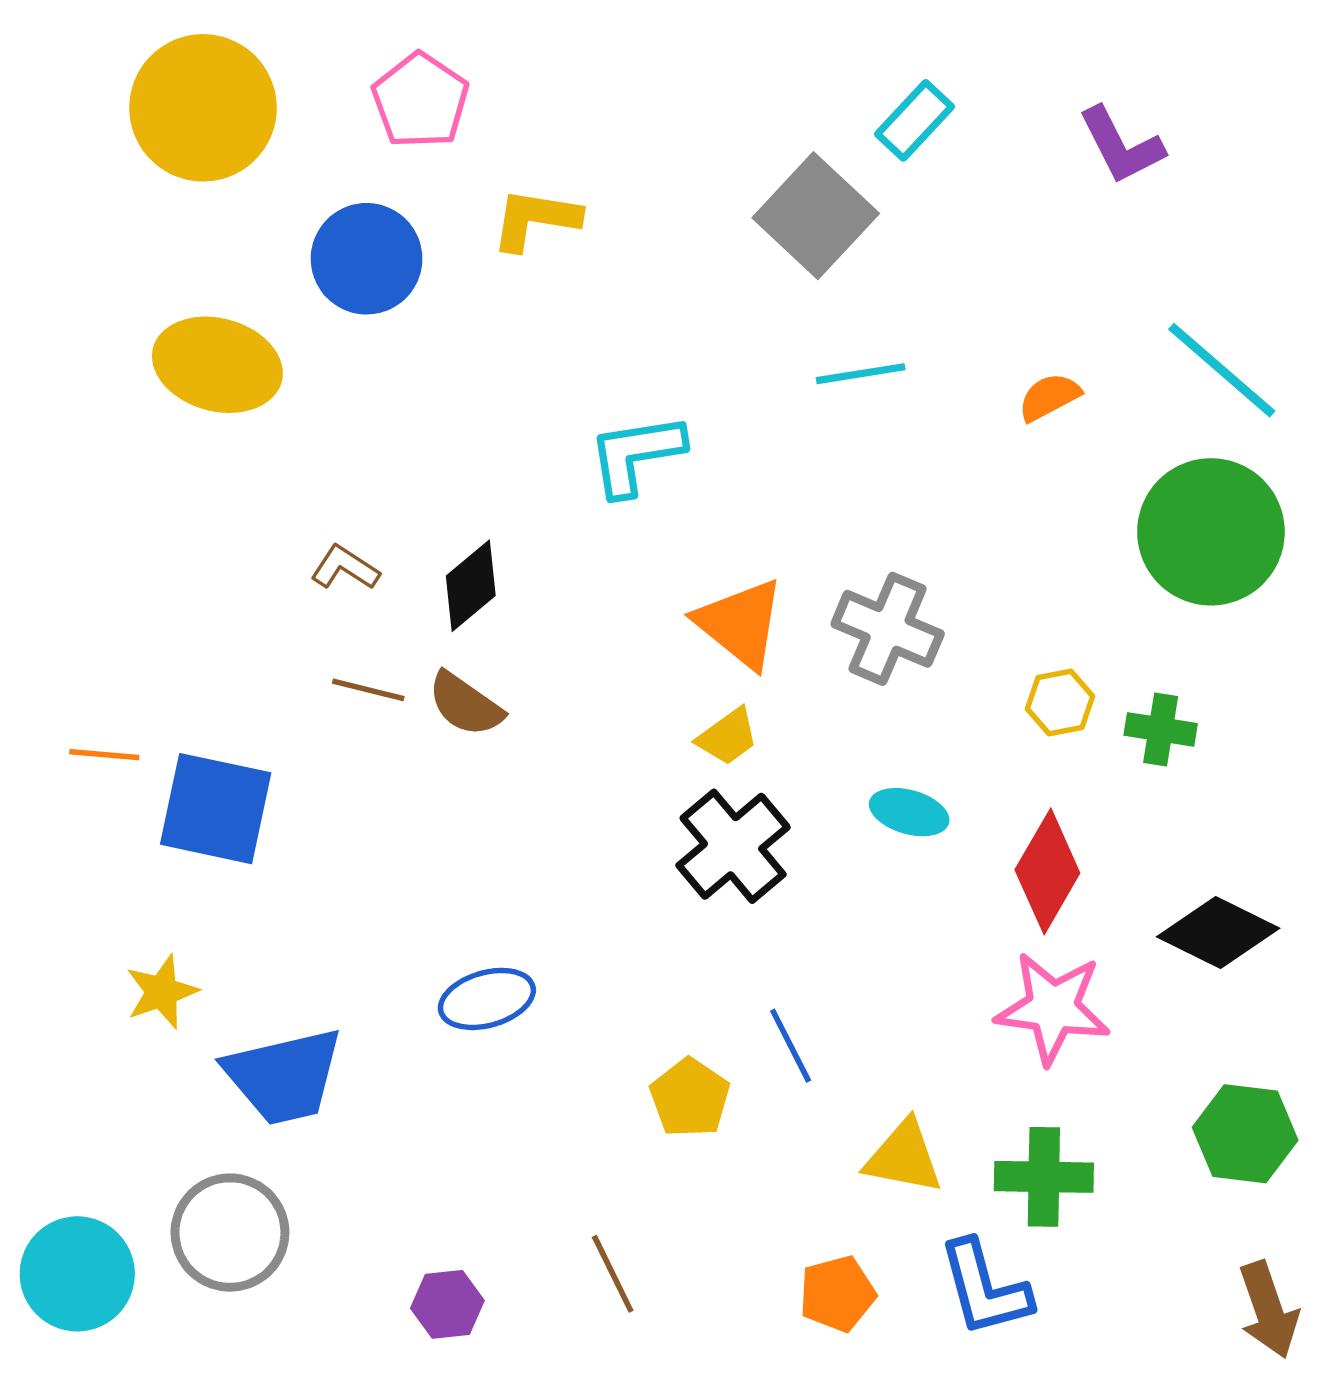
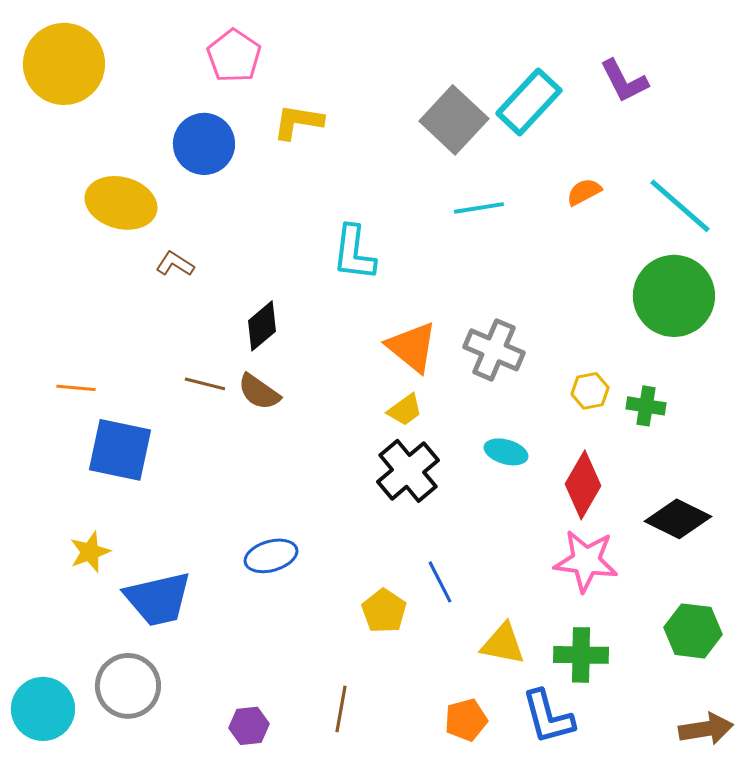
yellow circle: (203, 108) -> (64, 64), moved
cyan rectangle: (915, 120) -> (529, 102), moved, size x1.5
orange semicircle: (1049, 397) -> (584, 192), moved
cyan L-shape: (636, 455) -> (354, 253), turned -74
brown L-shape: (345, 568) -> (175, 264), moved
orange line: (104, 755) -> (76, 388), moved
brown line: (613, 1274) -> (341, 709), turned 36
brown arrow: (1268, 1310) -> (706, 729), turned -80

